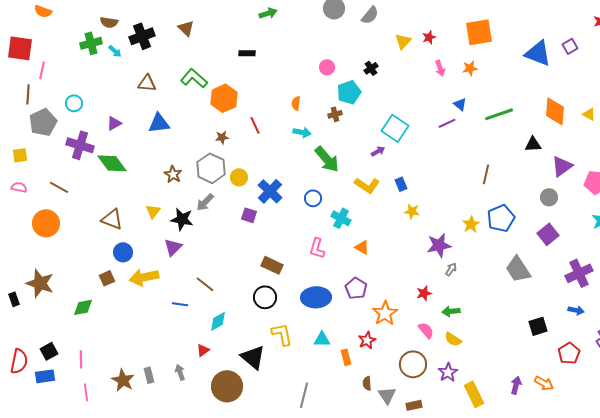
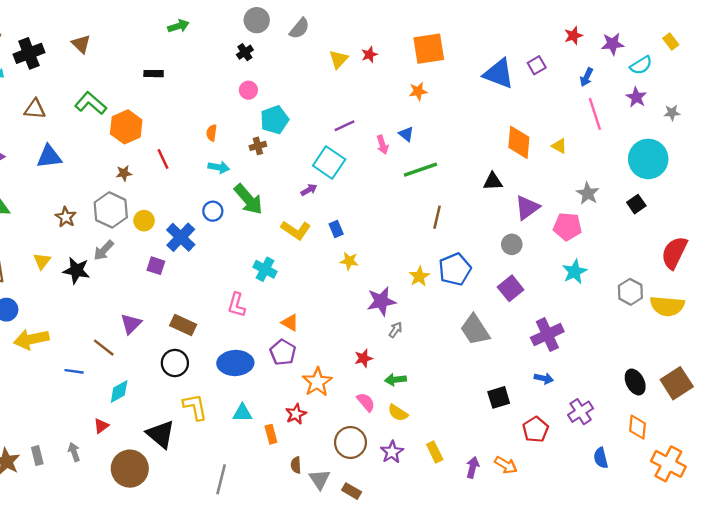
black cross: (371, 68) -> (245, 52), moved
pink arrow: (440, 68) -> (382, 145), moved
green line: (499, 114) -> (420, 170), moved
purple line: (447, 123) -> (344, 126), moved
blue circle: (313, 198) -> (213, 211), moved
purple triangle: (173, 247) -> (131, 324), moved
orange triangle: (362, 247) -> (290, 323), moved
yellow rectangle: (474, 394) -> (435, 452), moved, size x0.7
brown rectangle: (414, 405) -> (352, 491), turned 42

